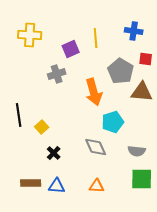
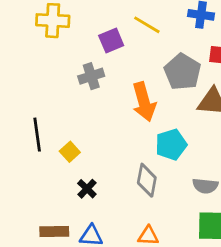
yellow line: (96, 38) -> (147, 25), turned -54
gray diamond: (96, 147) -> (147, 180), turned 35

